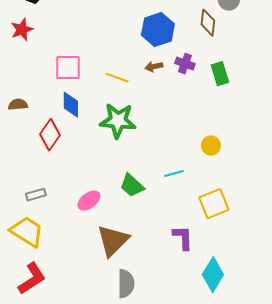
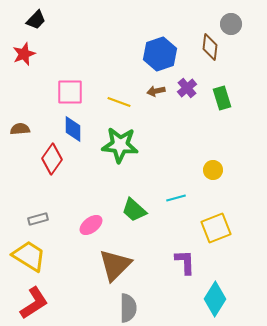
purple cross: (185, 64) -> (187, 88), turned 30

